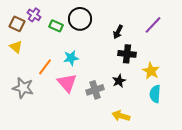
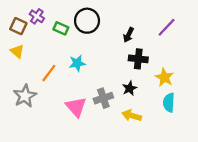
pink triangle: (67, 83) -> (76, 107), moved
gray star: (23, 88) -> (25, 96), turned 30
yellow arrow: (121, 116) -> (132, 116), moved

